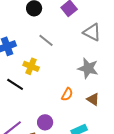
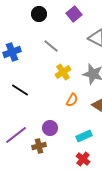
yellow cross: (31, 66) -> (63, 72), moved, turned 35

